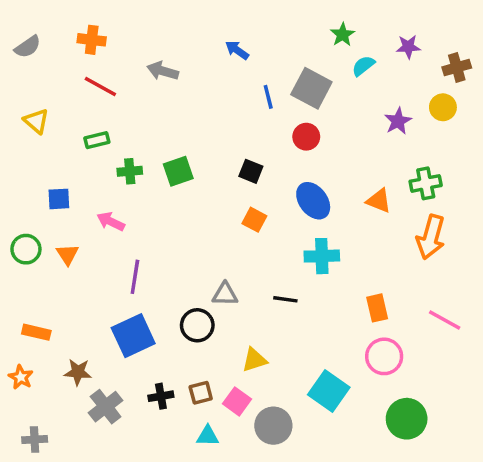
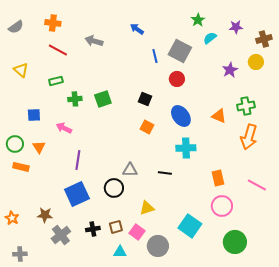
orange rectangle: (36, 332) -> (21, 167), moved

